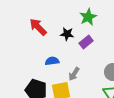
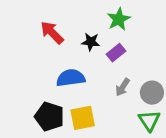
blue semicircle: (52, 61) -> (71, 78), size x1.5
gray arrow: (74, 74) -> (123, 87), moved

